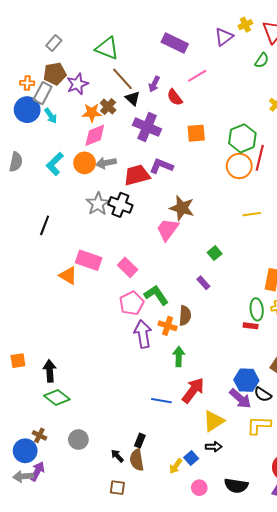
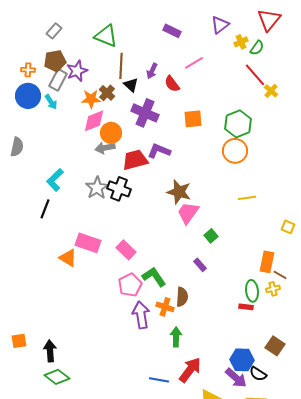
yellow cross: (245, 25) -> (241, 42), moved
purple rectangle: (175, 43) -> (172, 31), size x0.7
brown line: (122, 79) -> (121, 66), turned 45
gray rectangle: (43, 93) -> (58, 80), moved
red line: (260, 158) -> (255, 75), moved, turned -55
orange circle: (85, 163) -> (111, 133), moved
cyan L-shape: (55, 164) -> (55, 180), moved
pink trapezoid: (168, 229) -> (188, 213), moved

